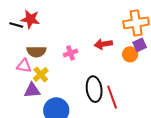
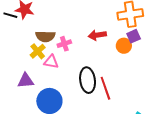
brown semicircle: (36, 52) -> (45, 36), moved
pink triangle: (24, 66) -> (51, 62), moved
yellow cross: (41, 74) -> (38, 51), moved

